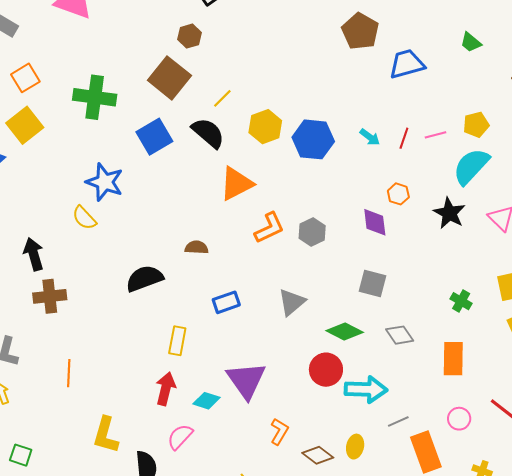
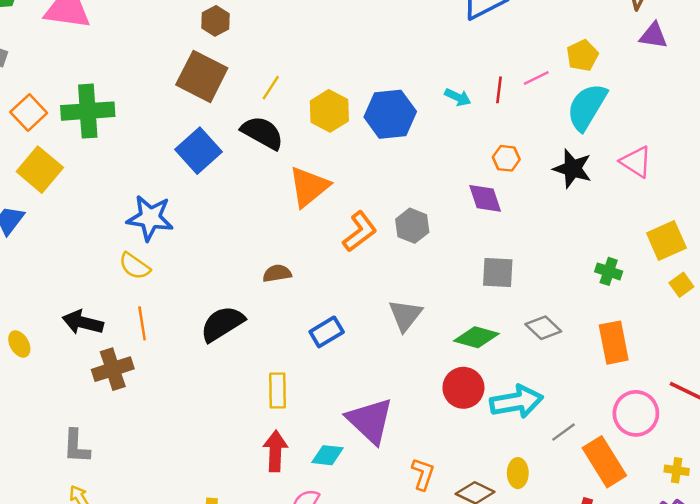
green cross: (95, 97) -> (88, 111), moved
black arrow: (34, 254) -> (83, 322), turned -48
orange line: (69, 373) -> (142, 323), moved
pink circle: (459, 419) -> (636, 413), size x1.6

